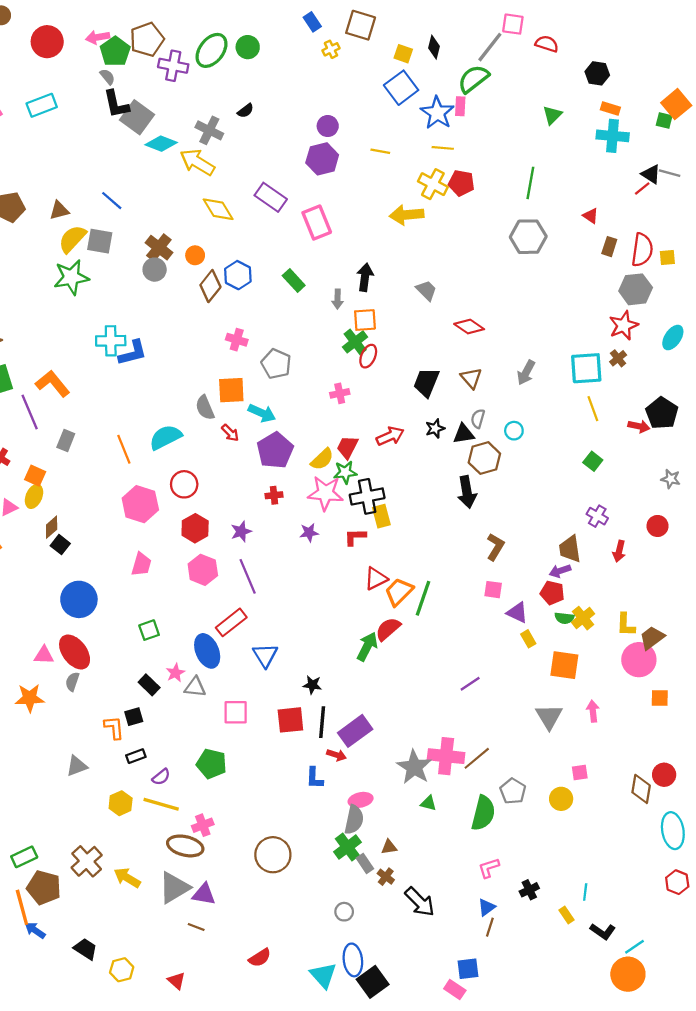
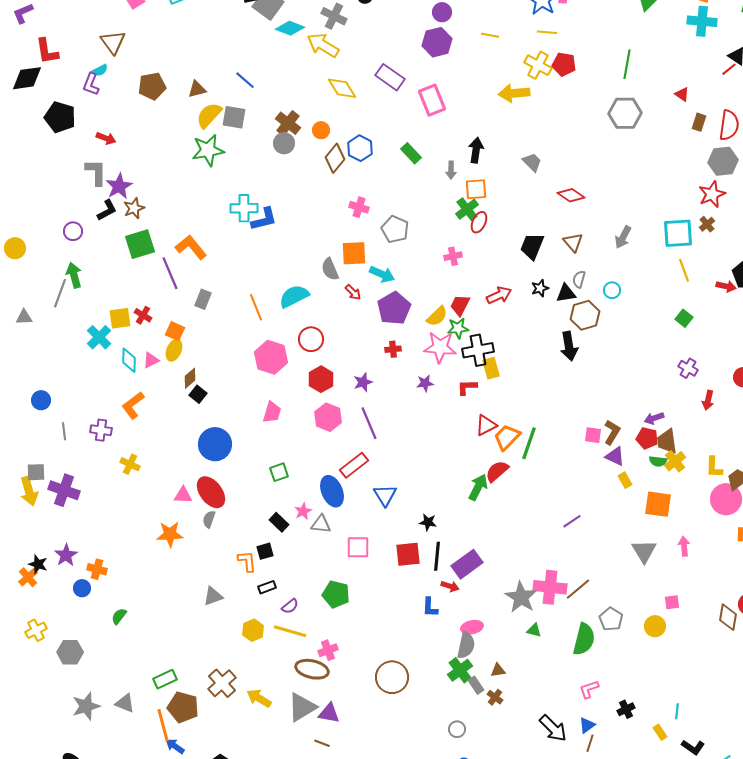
brown L-shape: (495, 547) -> (612, 432), moved
brown trapezoid: (570, 549) -> (667, 441), moved
black arrow: (420, 902) -> (553, 728), moved

